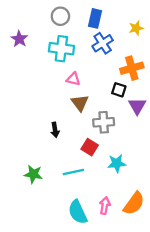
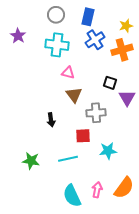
orange cross: (132, 68) -> (122, 50), moved
red square: (90, 147) -> (83, 136), turned -35

